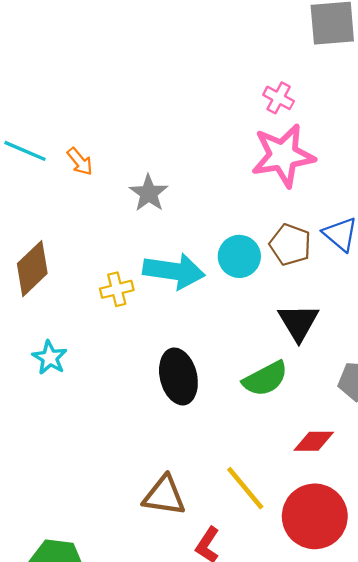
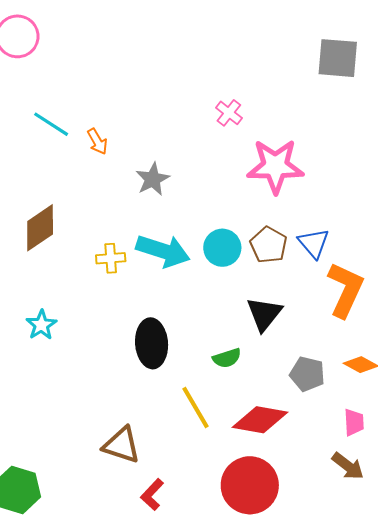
pink cross: (279, 98) -> (229, 113), moved
cyan star: (50, 358) -> (41, 325), moved
green semicircle: (265, 379) -> (227, 358), size x0.7
red diamond: (314, 441) -> (260, 420), size x1.5
yellow line: (245, 488) -> (195, 408), moved

